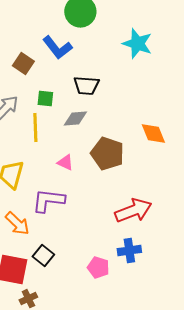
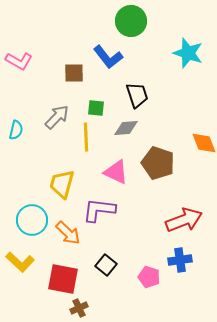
brown square: (23, 64) -> (74, 73), turned -35
black trapezoid: (86, 86) -> (137, 95), turned -112
pink triangle: (65, 163) -> (116, 172), size x1.5
black square: (43, 256) -> (106, 265), moved

